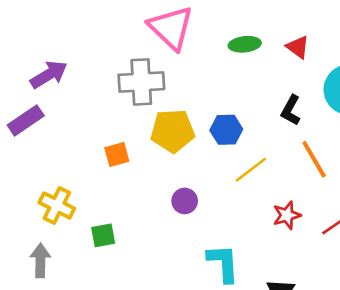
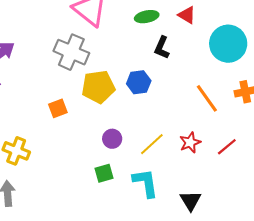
gray cross: (141, 82) -> (71, 52), turned 32
black L-shape: (291, 110) -> (162, 48), moved
yellow line: (251, 170) -> (152, 144), moved
green square: (103, 235) -> (104, 173), moved

